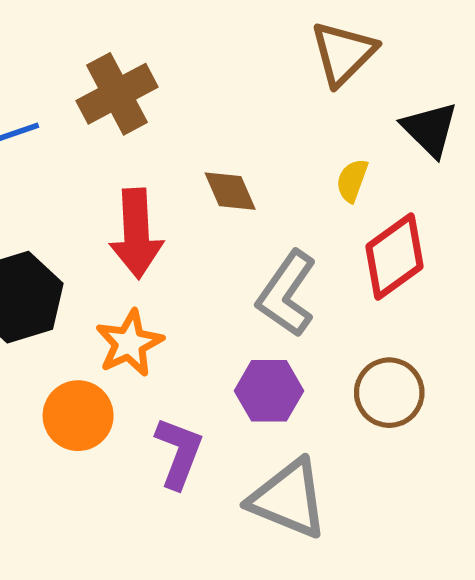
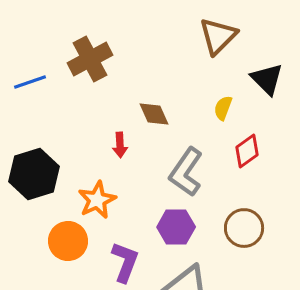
red arrow: (136, 234) -> (120, 145), moved, size x0.5
red diamond: (395, 256) -> (247, 151), size x0.7

